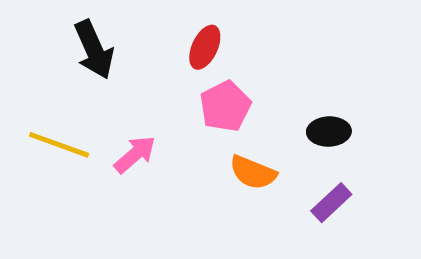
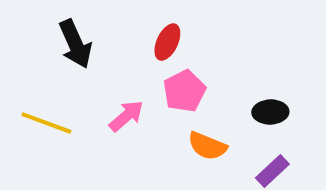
pink arrow: (135, 154) -> (126, 116), moved

